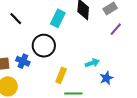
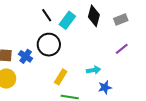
black line: (16, 19) -> (47, 15), moved
purple line: (116, 29) -> (122, 49), moved

